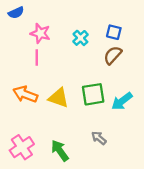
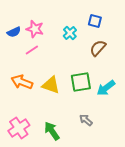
blue semicircle: (16, 13) -> (14, 32), moved
blue square: (114, 32) -> (95, 21), moved
pink line: (37, 57) -> (32, 50), turned 56

